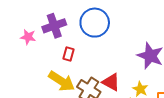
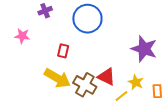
purple cross: (54, 26) -> (45, 11), moved, size x0.6

